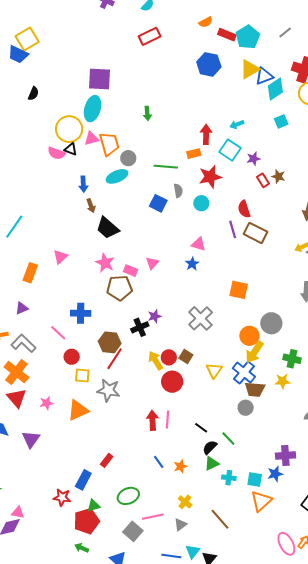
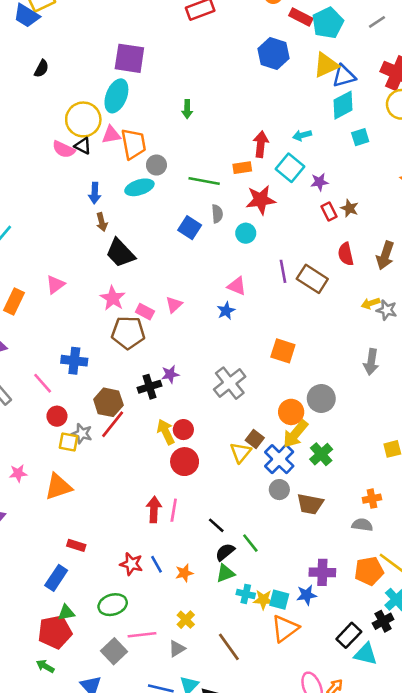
cyan diamond: (275, 89) -> (343, 105), moved
red semicircle: (244, 209) -> (346, 254), moved
brown square: (186, 357) -> (255, 439), moved
green cross: (292, 359) -> (321, 454), moved, turned 30
yellow star: (282, 381) -> (263, 600), moved
brown trapezoid: (255, 389) -> (310, 504), moved
gray star: (108, 390) -> (82, 434), moved, size x0.7
gray circle: (246, 408) -> (279, 490), moved
red rectangle: (107, 460) -> (76, 545), moved, turned 64
red star: (62, 497) -> (131, 564), moved

